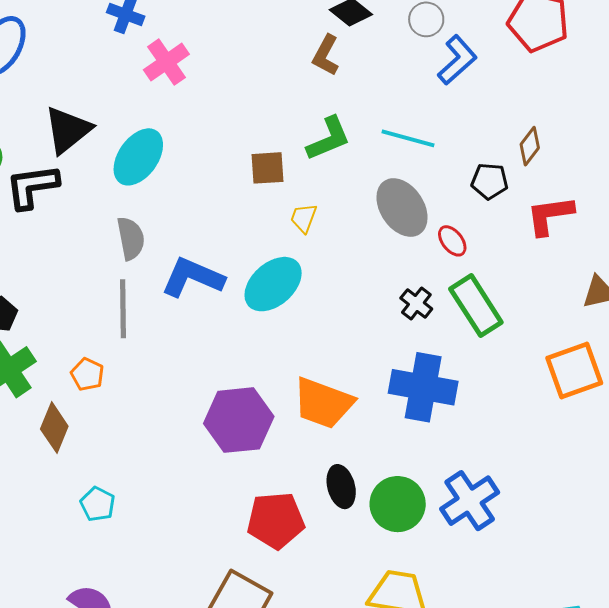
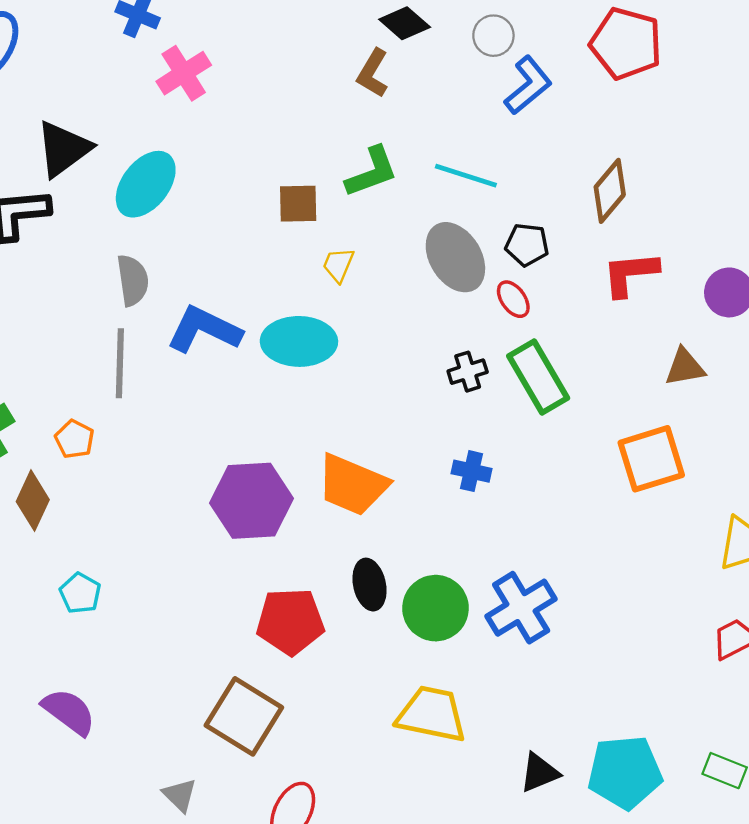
brown diamond: (530, 146) -> (610, 191), size x1.4
black pentagon: (490, 181) -> (527, 245), moved
cyan ellipse: (273, 284) -> (299, 341), turned 40
black cross: (416, 304) -> (468, 372), turned 32
blue cross: (423, 387) -> (472, 471), size x0.5

